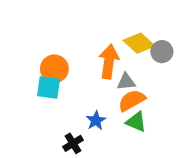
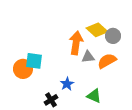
orange circle: (54, 69) -> (23, 69), moved
orange semicircle: (132, 100) -> (107, 61), moved
green triangle: (136, 122) -> (94, 96), moved

